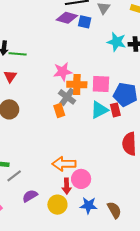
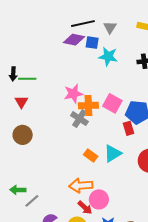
cyan star: (117, 42) -> (108, 56), moved
pink square: (101, 84) -> (112, 103), turned 30
orange rectangle: (59, 110) -> (91, 156), moved, turned -32
cyan triangle: (99, 110) -> (113, 153), moved
red arrow: (67, 186) -> (85, 208), turned -42

